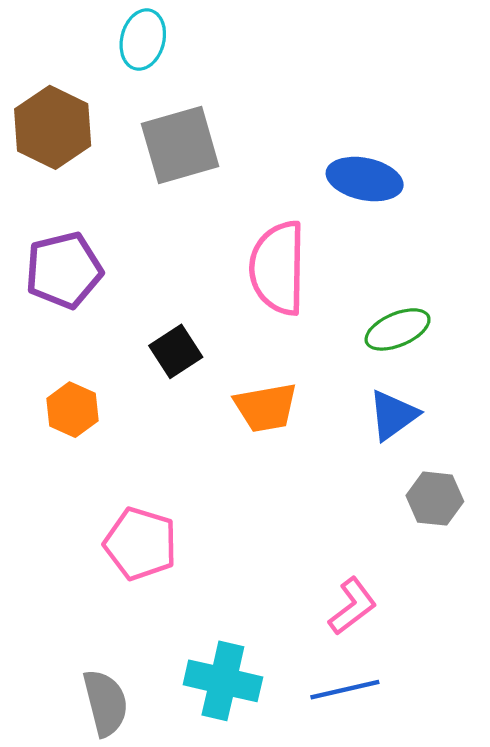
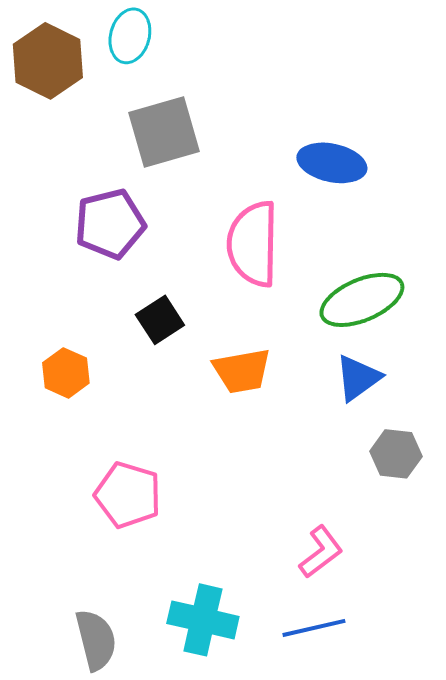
brown hexagon: (53, 127) -> (48, 61), moved
purple pentagon: (64, 270) -> (110, 224), moved
green ellipse: (398, 329) -> (362, 300), size x1.4

